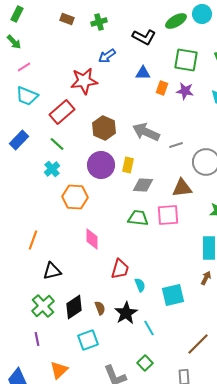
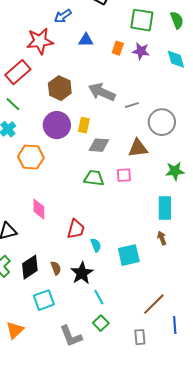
blue triangle: (143, 73) -> (86, 40), moved
pink square: (168, 215) -> (124, 175), size x0.7
pink diamond: (92, 239) -> (39, 209), moved
brown arrow: (206, 278) -> (162, 238), turned -48
cyan line: (149, 328) -> (99, 297), moved

